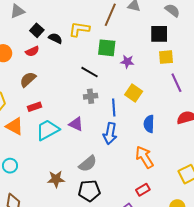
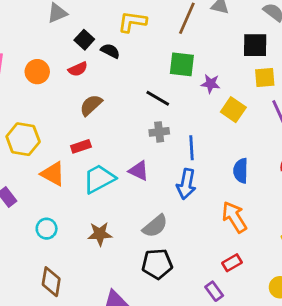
yellow L-shape: (79, 29) -> (132, 22), moved
brown semicircle: (28, 79) -> (91, 105), moved
yellow square: (134, 93) -> (233, 110), moved
brown star: (56, 179) -> (100, 234), moved

